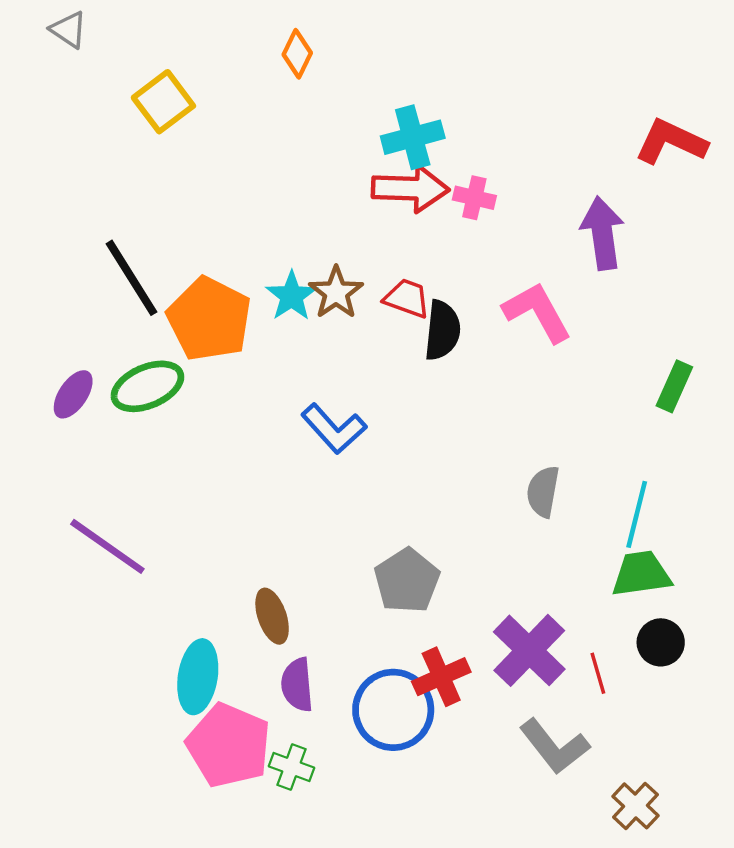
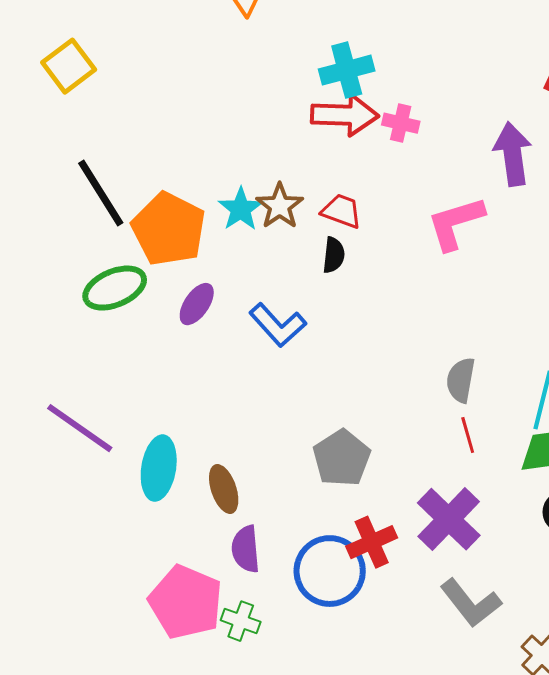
yellow square: (163, 102) -> (69, 66), moved
pink L-shape: (537, 312) -> (456, 223), turned -78
black semicircle: (442, 330) -> (334, 255), moved, size x0.7
purple ellipse: (73, 394) -> (197, 304), moved
red line: (598, 673) -> (468, 435), moved
cyan ellipse: (198, 677) -> (159, 468), moved

